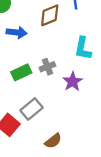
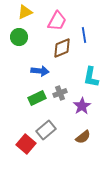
blue arrow: (17, 32) -> (40, 71), moved
brown semicircle: (53, 141) -> (83, 137), moved

